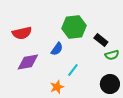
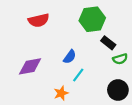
green hexagon: (74, 27) -> (92, 19), moved
red semicircle: (22, 33) -> (39, 20), moved
blue semicircle: (57, 49) -> (70, 57), moved

